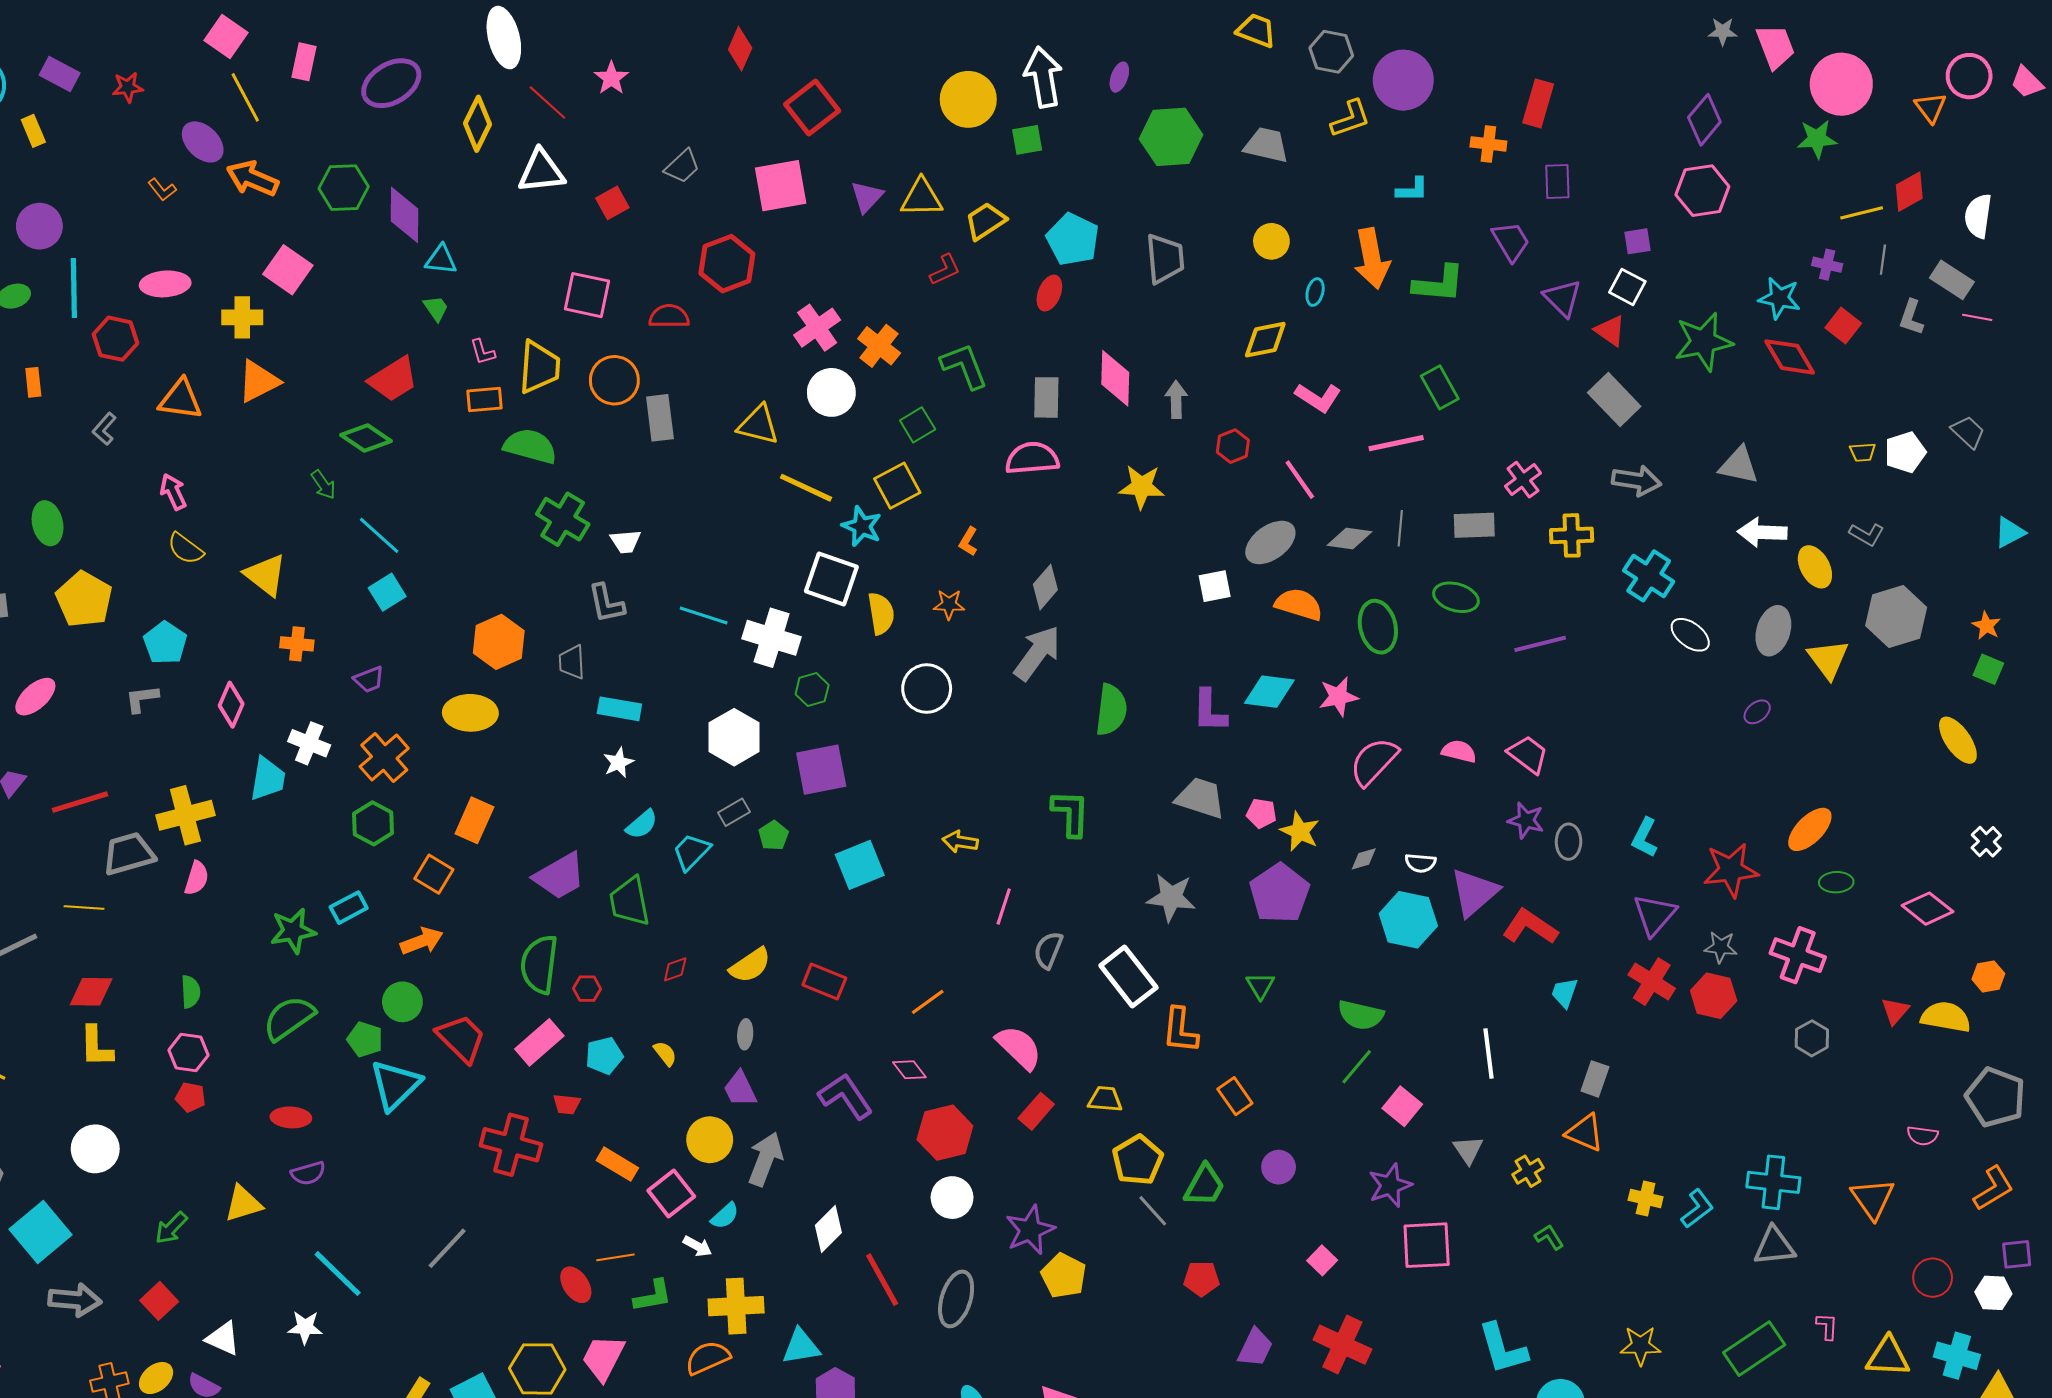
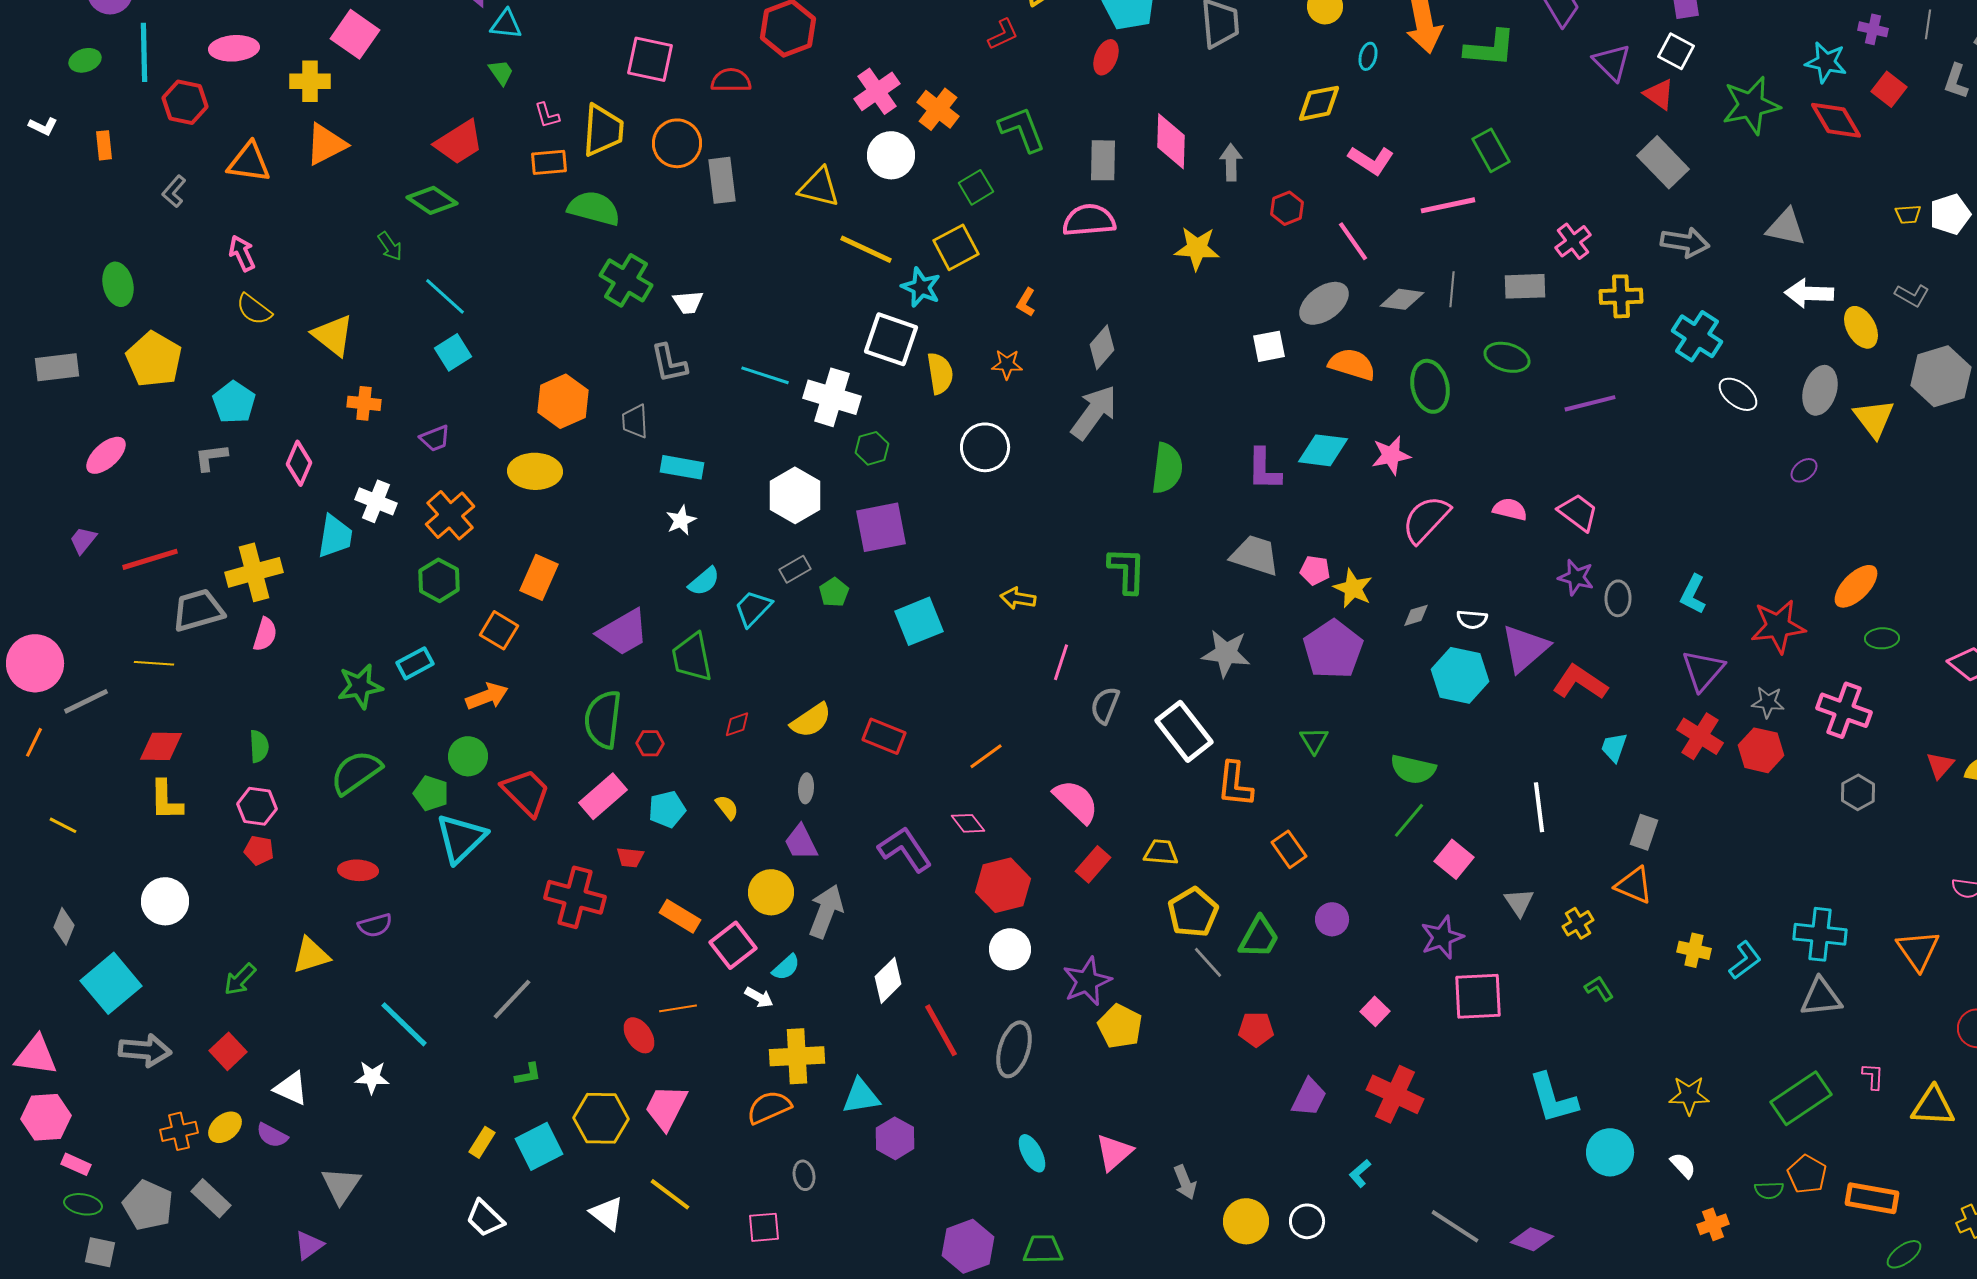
green L-shape: (653, 1296) -> (528, 1074), moved, size x0.7

